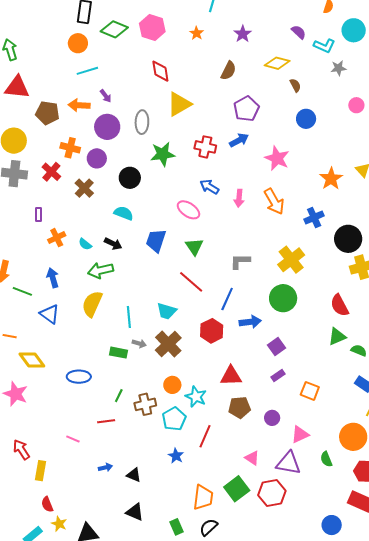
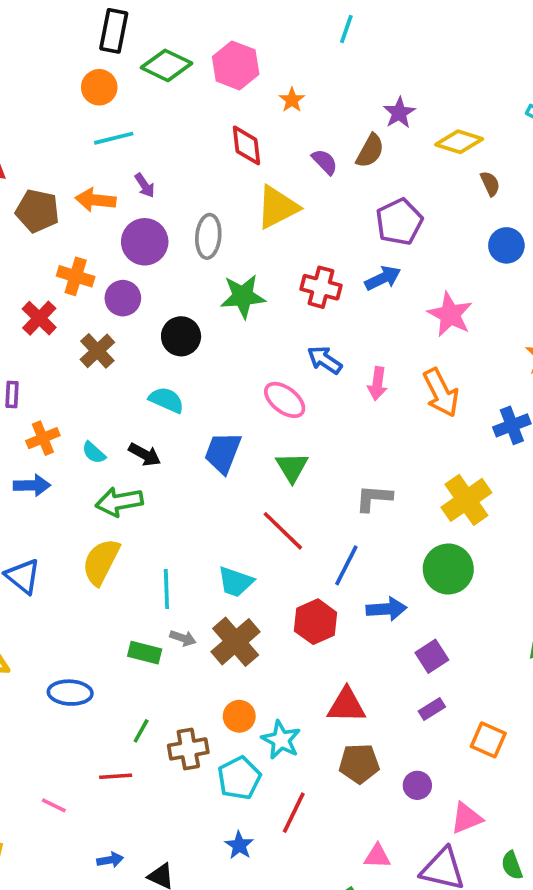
purple semicircle: (299, 32) -> (325, 162), moved
orange star: (197, 33) -> (292, 100), moved
purple star: (243, 34) -> (399, 113), moved
blue arrow: (53, 278) -> (32, 485), moved, turned 102
pink triangle: (252, 458) -> (377, 856), turned -35

